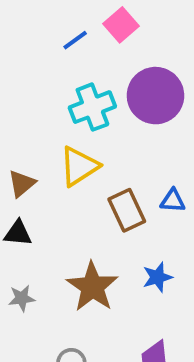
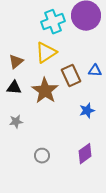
brown star: (92, 287) -> (45, 91), moved

